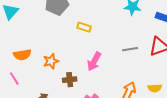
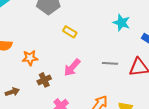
brown cross: (70, 80) -> (44, 80), turned -32

